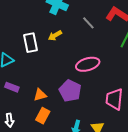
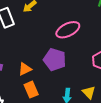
orange rectangle: (43, 116) -> (31, 90), turned -42

